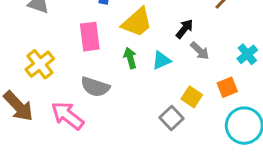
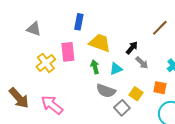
yellow trapezoid: (137, 22) -> (100, 43), turned -120
yellow cross: (40, 64) -> (46, 63), moved
gray semicircle: (95, 87) -> (106, 91), moved
orange square: (227, 87) -> (160, 88), turned 32

